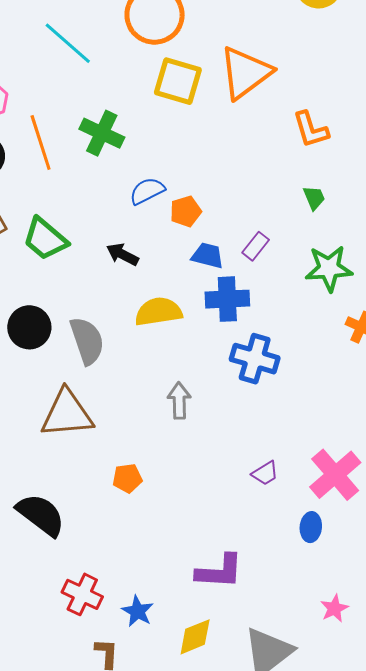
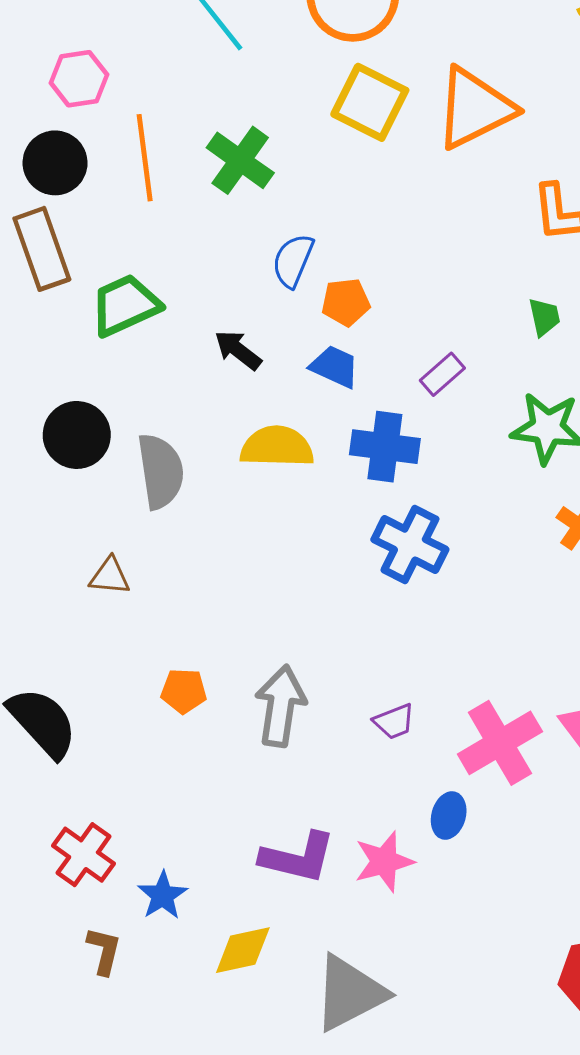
blue semicircle: (147, 191) -> (293, 261), turned -51
green trapezoid: (45, 239) -> (125, 305), turned 105
blue trapezoid: (208, 256) -> (335, 367), moved
gray arrow: (179, 401) -> (280, 706), moved, size x1.4
brown triangle: (67, 414) -> (110, 576), size x0.5
pink star: (334, 608) -> (384, 862), moved, size x1.4

